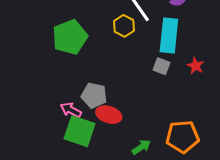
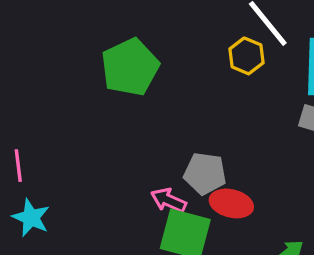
green pentagon: (70, 37) -> (130, 67), moved

